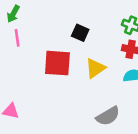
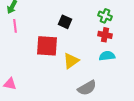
yellow triangle: (95, 68) -> (71, 61), moved

